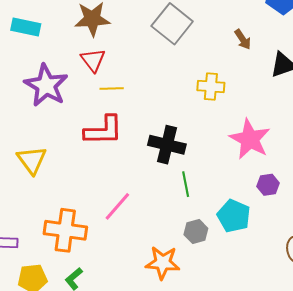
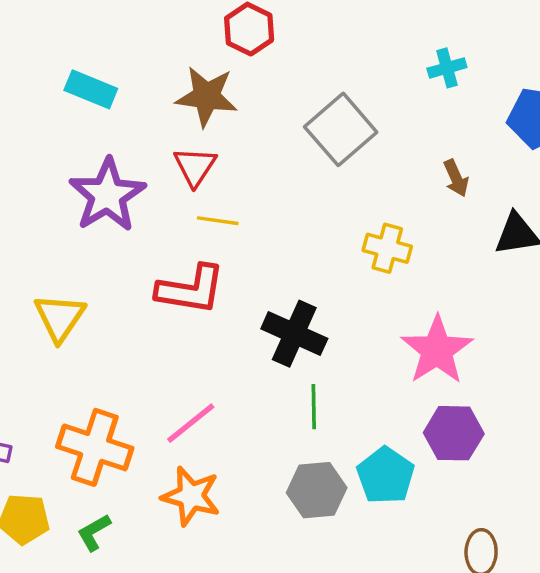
purple hexagon: (268, 185) -> (454, 433), size x1.5
gray hexagon: (196, 231) -> (317, 490), size x1.4
orange star: (163, 263) -> (191, 496), moved

